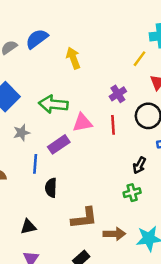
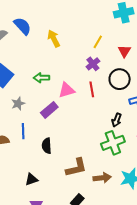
blue semicircle: (37, 39) -> (22, 26), turned 90
yellow line: (139, 59) -> (98, 42), moved
green arrow: (53, 104) -> (41, 78), size x0.7
blue line: (35, 164) -> (23, 131), moved
green cross: (132, 193) -> (113, 143), size x1.6

